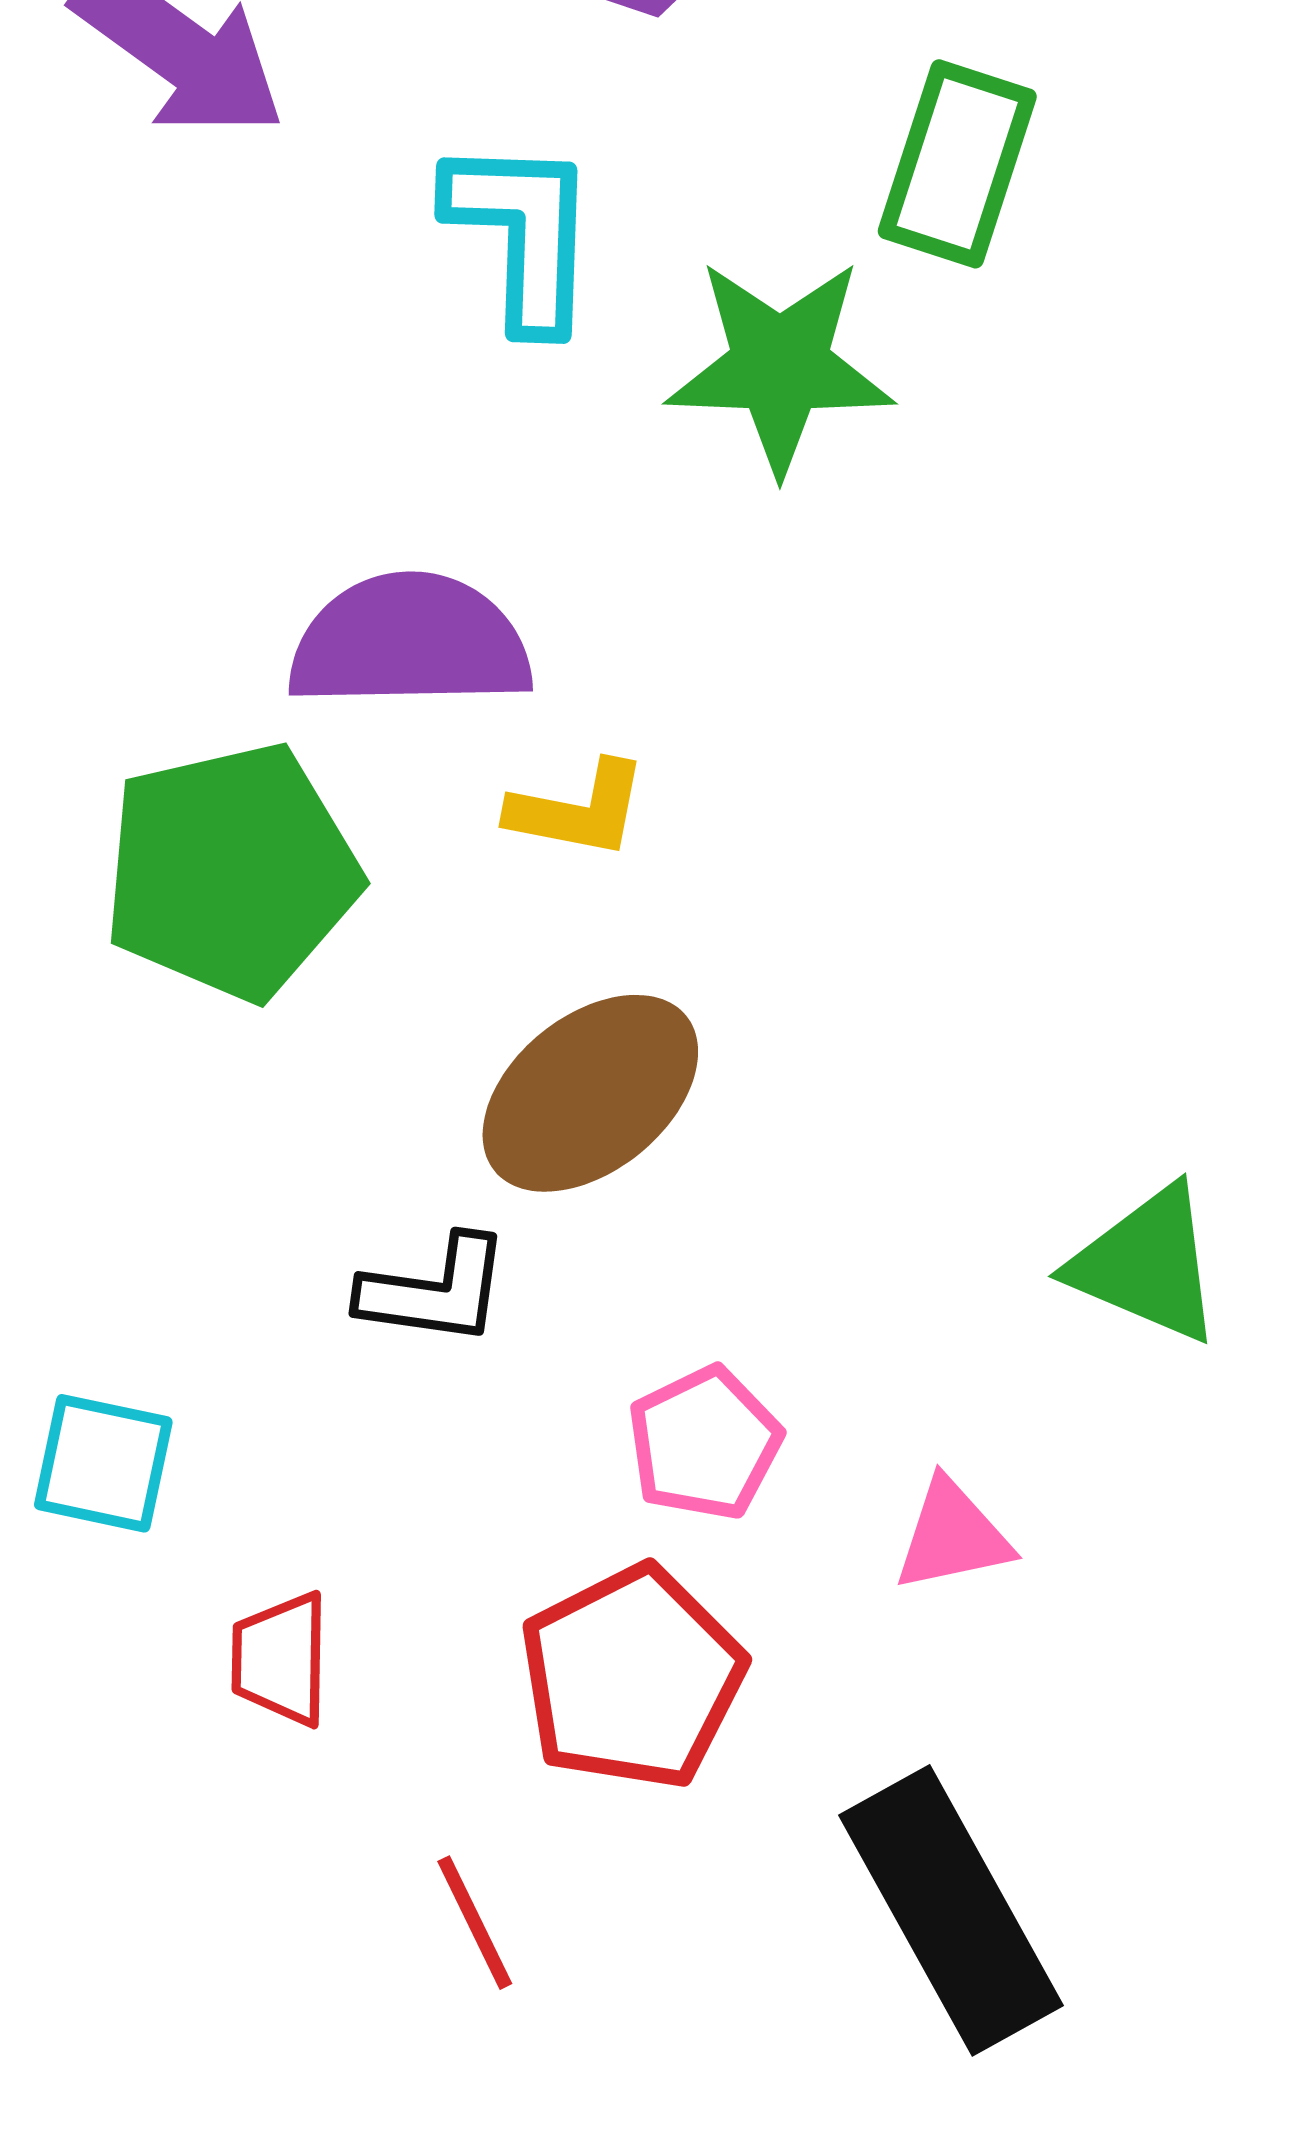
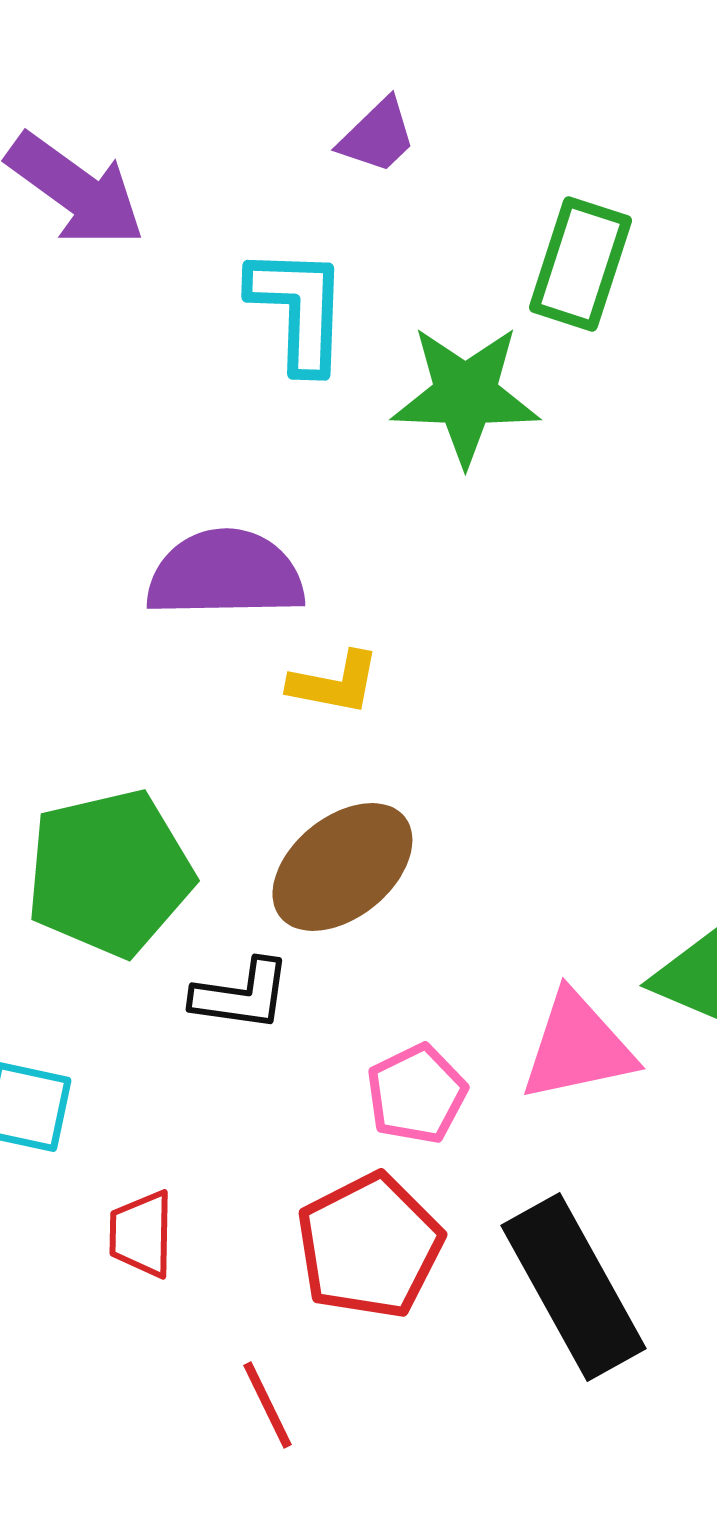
green pentagon: (231, 871) -> (109, 873), moved
pink triangle: (953, 1536) -> (577, 1047), moved, size x1.5
black rectangle: (951, 1910) -> (573, 1287), moved

